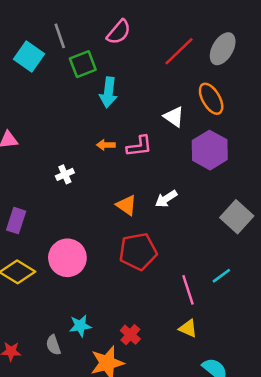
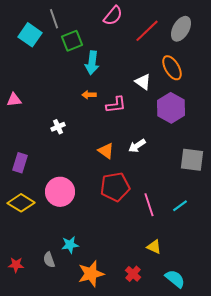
pink semicircle: (119, 32) -> (113, 16), moved
orange arrow: (106, 145) -> (89, 95), moved
gray square: (237, 217) -> (192, 160), turned -35
pink line: (188, 290) -> (149, 205), moved
red cross: (130, 335) -> (133, 274), moved

